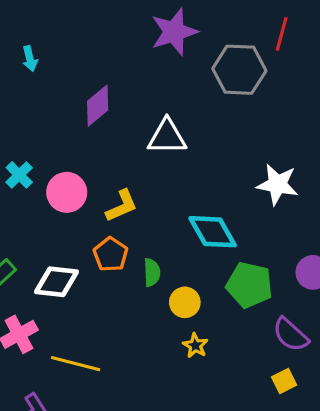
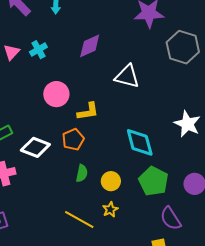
cyan cross: (19, 175) -> (38, 50), moved
green semicircle: (152, 272) -> (82, 173), moved
yellow line: (76, 364) -> (79, 220), moved

